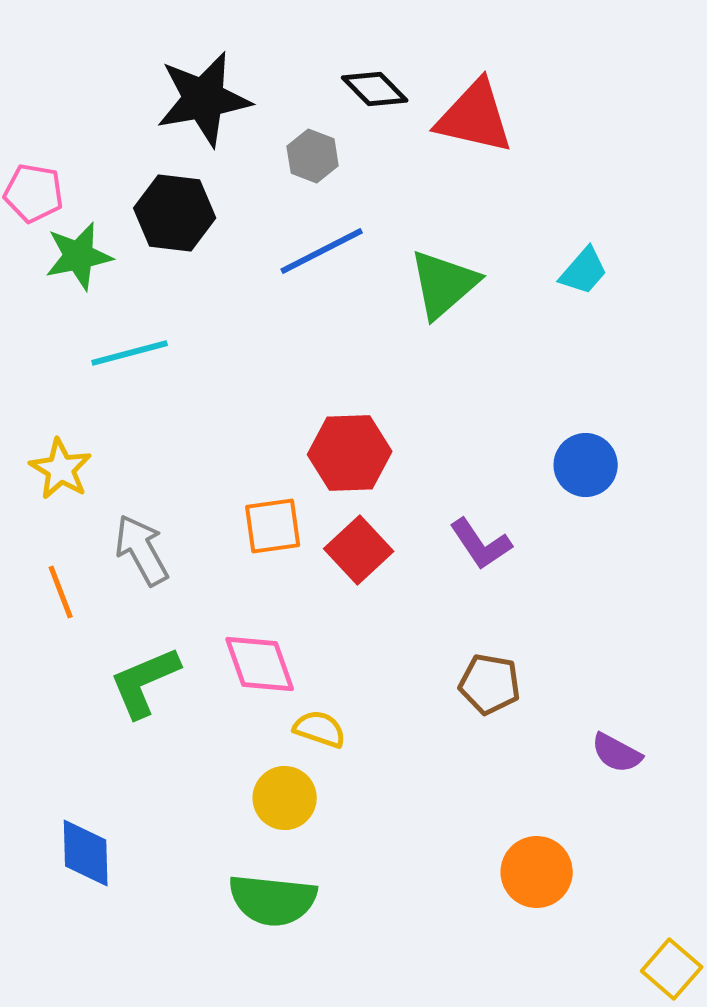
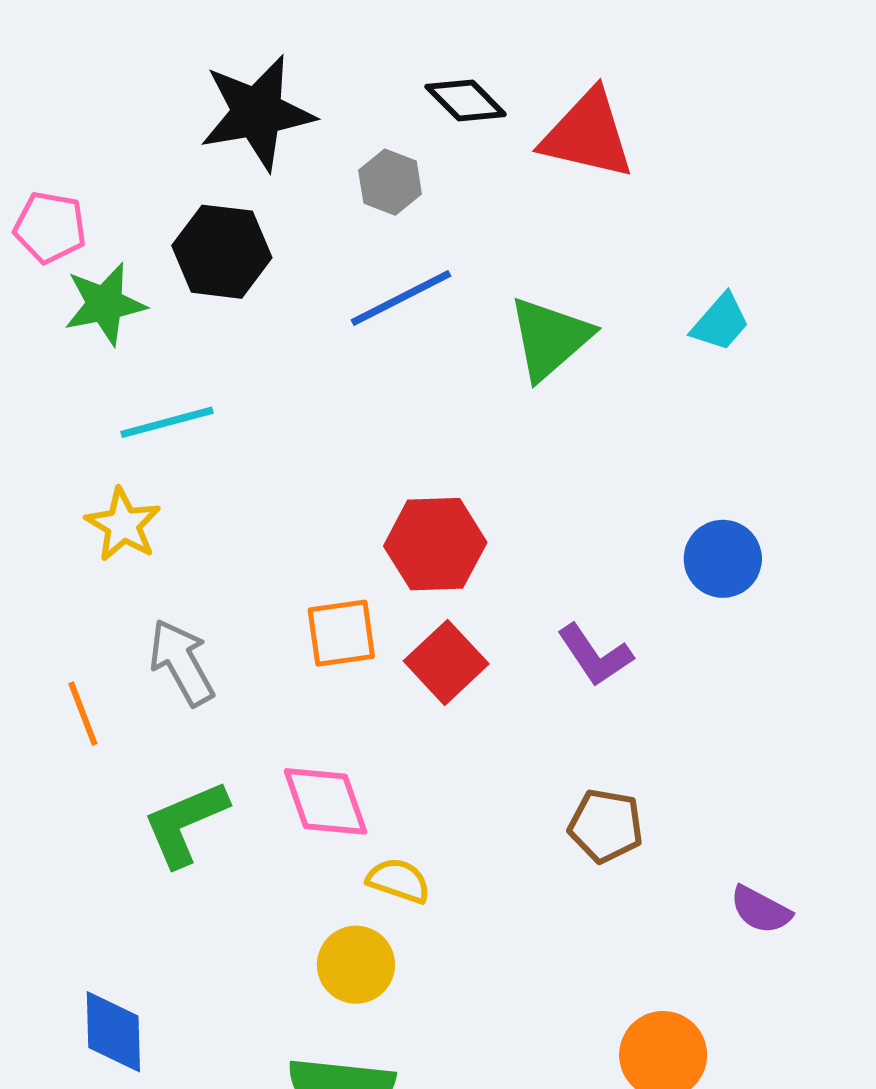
yellow star: (61, 469) -> (123, 525), moved

